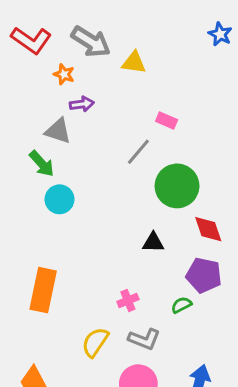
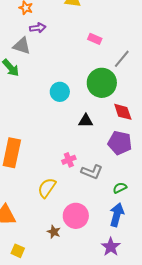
gray line: (138, 152) -> (122, 59), moved
cyan circle: (60, 199) -> (60, 92), moved
green semicircle: (181, 305) -> (120, 188), moved
gray L-shape: (144, 339) -> (92, 172), moved

